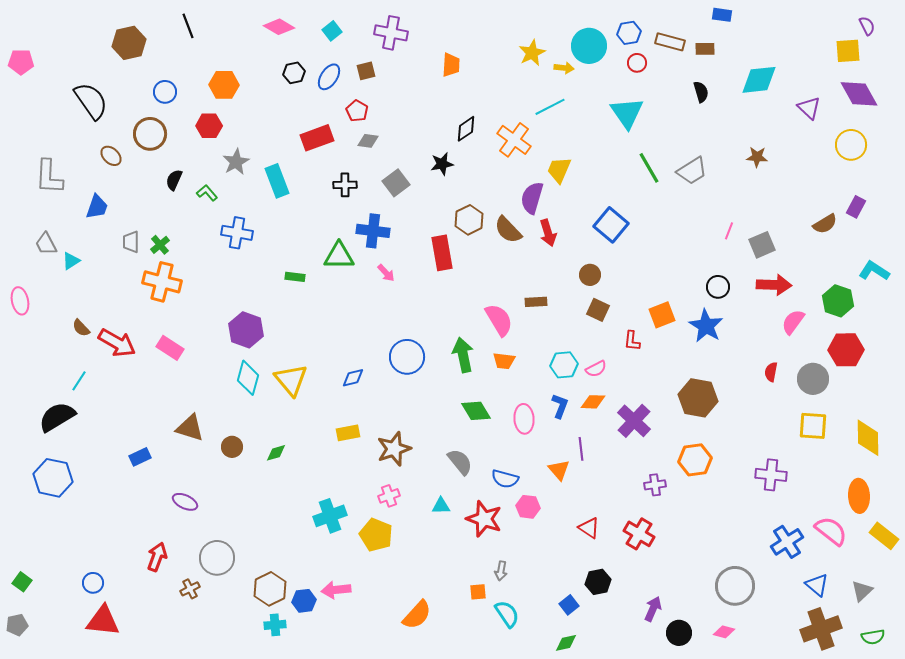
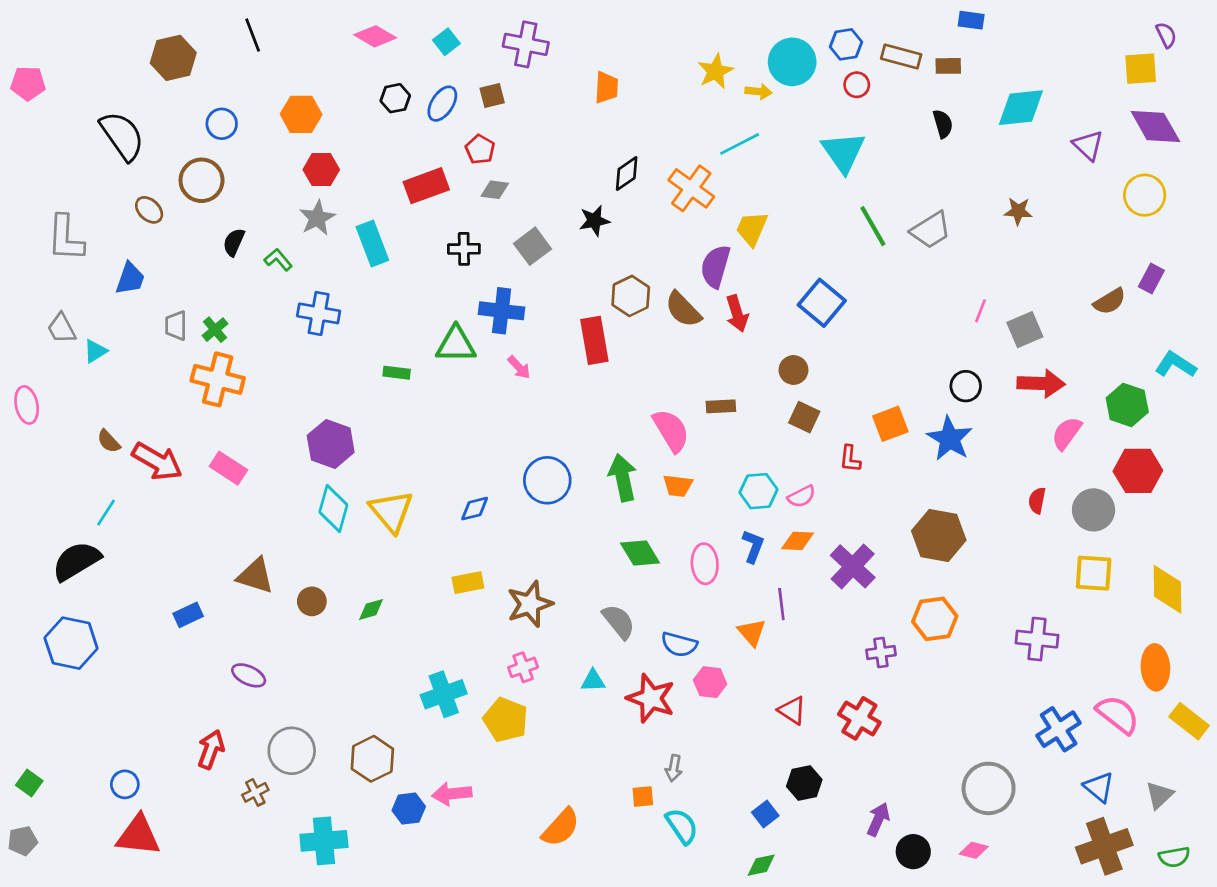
red hexagon: (209, 126) -> (321, 170), moved
brown hexagon: (270, 589) -> (372, 759), moved
cyan cross: (275, 625) -> (324, 841), moved, size x1.6

